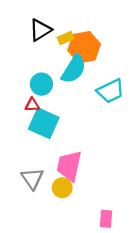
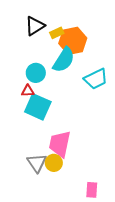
gray triangle: (32, 179) -> (37, 163), moved

